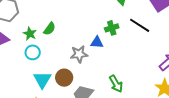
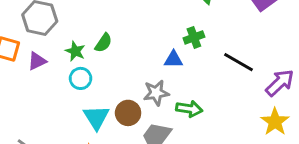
black line: (140, 25) -> (239, 62), moved
gray star: (79, 54) -> (156, 93), moved
green arrow: (116, 84) -> (189, 109), moved, turned -48

